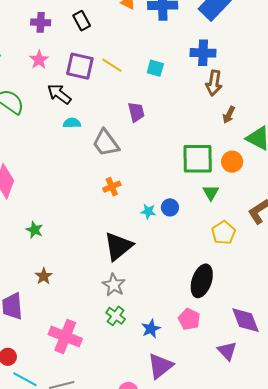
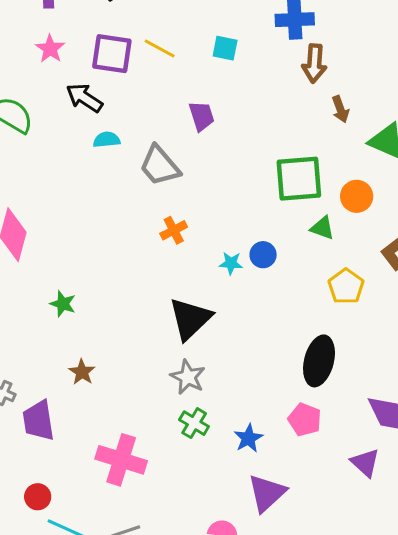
brown arrow: (229, 115) -> (340, 109), turned -42
orange circle: (232, 162) -> (357, 196), moved
green triangle: (211, 193) -> (322, 228), turned -36

